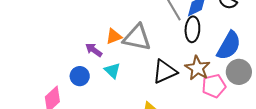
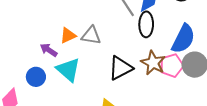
gray triangle: (137, 38) -> (91, 35), size x0.7
cyan triangle: (112, 71) -> (68, 70), size x1.5
pink pentagon: (214, 86) -> (172, 66), moved

